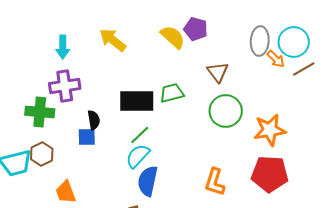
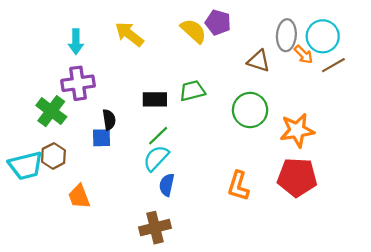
brown triangle: (218, 72) -> (259, 61), moved, turned -35
black rectangle: (137, 101) -> (155, 99), size x0.7
green cross: (40, 112) -> (51, 111), turned 32
blue semicircle: (148, 181) -> (167, 185), size x0.7

